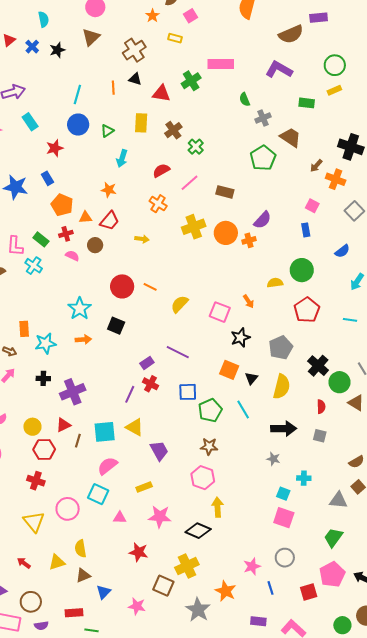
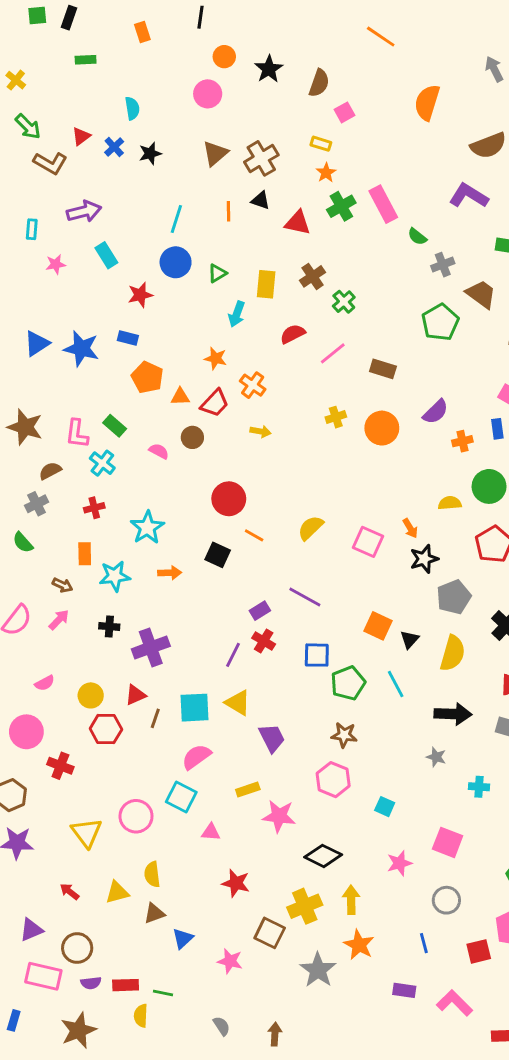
orange star: (152, 16) -> (326, 173), moved
brown triangle: (91, 37) -> (215, 153), moved
pink rectangle: (221, 64) -> (383, 204), moved, turned 60
green semicircle: (245, 99) -> (417, 237), turned -32
yellow rectangle: (141, 123) -> (266, 284), moved
blue rectangle: (47, 178) -> (128, 338), turned -48
orange cross: (158, 204) -> (253, 385), moved
yellow cross: (194, 227) -> (336, 417), size x0.6
red cross: (66, 234) -> (94, 508), moved
orange cross: (249, 240) -> (462, 441), moved
orange line: (150, 287) -> (254, 535), moved
cyan star: (80, 309) -> (147, 528), moved
black star: (240, 338) -> (424, 559), moved
red cross: (36, 481) -> (60, 766), moved
cyan square: (283, 494) -> (385, 807), moved
yellow arrow: (218, 507) -> (351, 900), moved
pink star: (160, 517) -> (279, 816), moved
pink star: (252, 566) -> (399, 863), moved
red rectangle: (74, 613) -> (126, 985), moved

